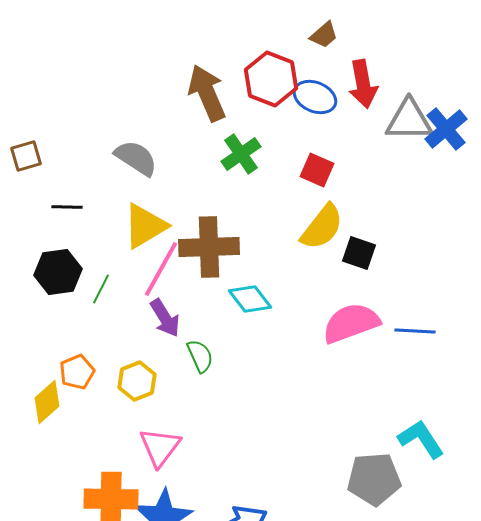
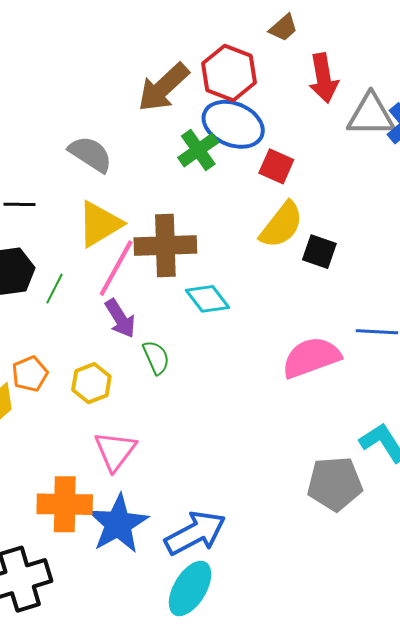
brown arrow: (207, 93) -> (163, 87), turned -110
blue ellipse: (315, 97) -> (233, 124), moved, size x1.4
pink semicircle: (351, 323) -> (311, 357), moved

